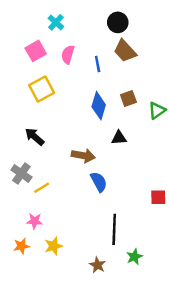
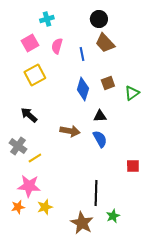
cyan cross: (56, 22) -> (47, 19), turned 32
blue semicircle: (99, 182) -> (100, 139), moved
pink star: (34, 221) -> (29, 186), size x1.6
brown star: (98, 265) -> (82, 223), size x1.6

